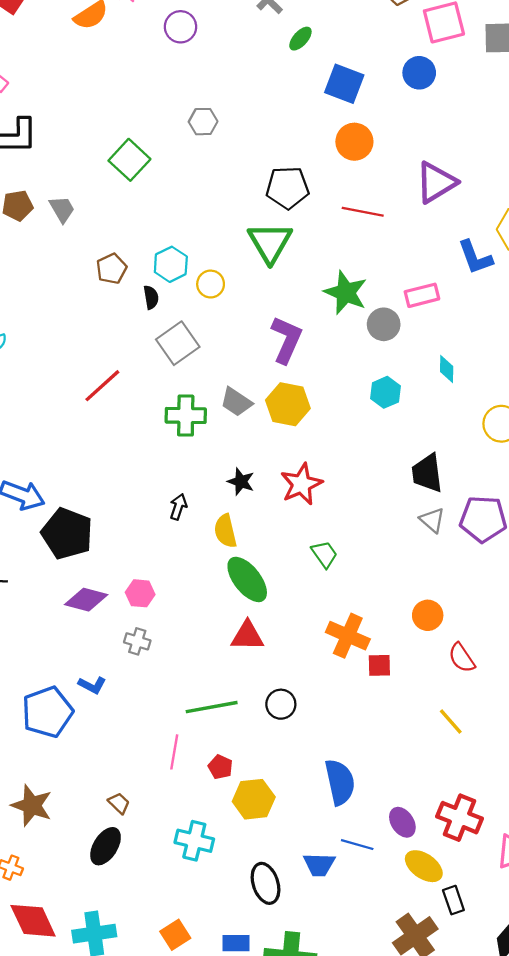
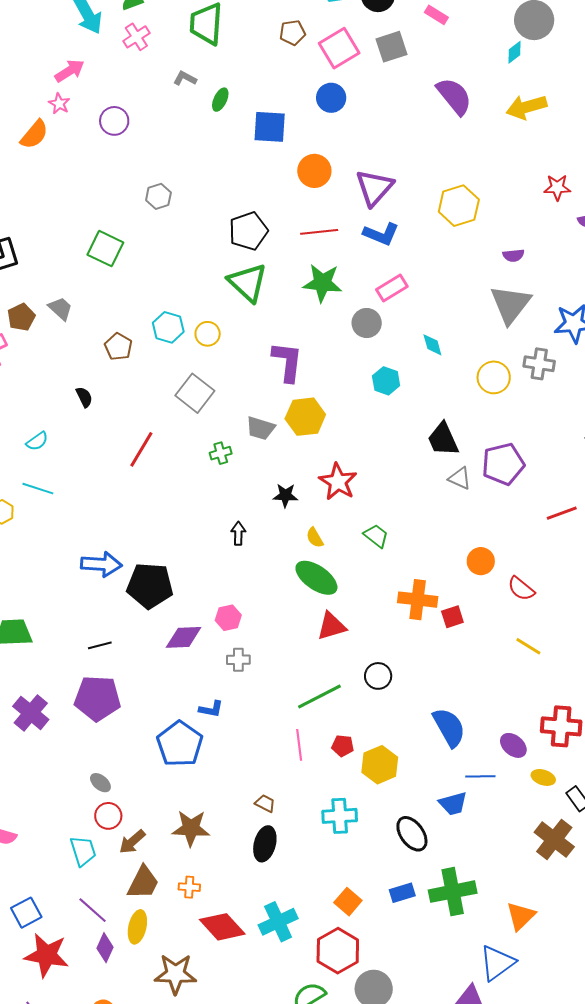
orange circle: (354, 142) -> (314, 171), moved
blue L-shape: (475, 257) -> (381, 234), moved, turned -30
green star: (346, 293) -> (322, 283), moved
black semicircle: (151, 297) -> (84, 397), moved
green cross: (186, 415) -> (221, 453), size x0.6
yellow semicircle: (225, 531) -> (315, 538), moved, size x0.7
yellow ellipse: (424, 866) -> (543, 777), size x0.7

